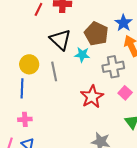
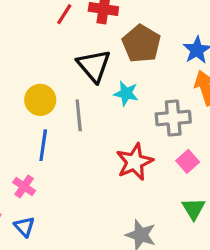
brown pentagon: (96, 34) -> (141, 44), moved
blue line: (22, 88) -> (43, 145), moved
pink cross: (25, 119) -> (24, 186), turned 32

